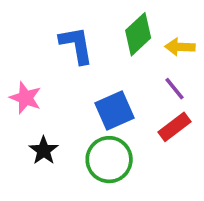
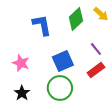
yellow arrow: (180, 47) -> (101, 14), moved, turned -140
pink star: (25, 98) -> (21, 63), moved
black star: (44, 150) -> (22, 93), moved

